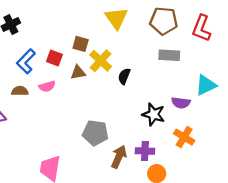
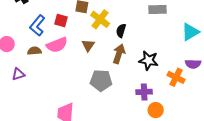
brown triangle: (78, 72) -> (88, 45), moved, turned -40
pink semicircle: (47, 86) -> (57, 45), size x1.5
purple semicircle: (181, 103) -> (193, 64), moved
brown arrow: (119, 157) -> (119, 54), moved

